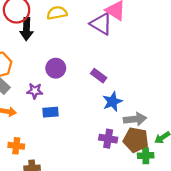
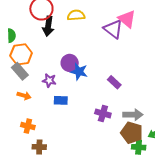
purple rectangle: (99, 76) -> (114, 82), moved
blue star: (112, 102) -> (79, 72), moved, turned 30
purple cross: (108, 139) -> (103, 113), moved

